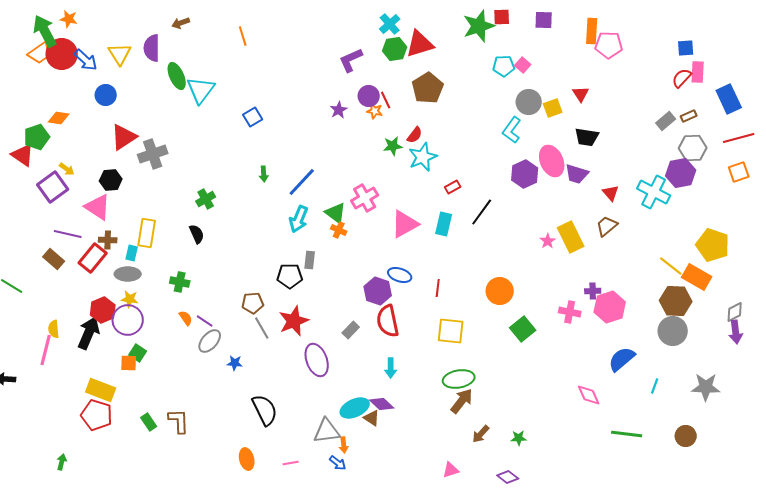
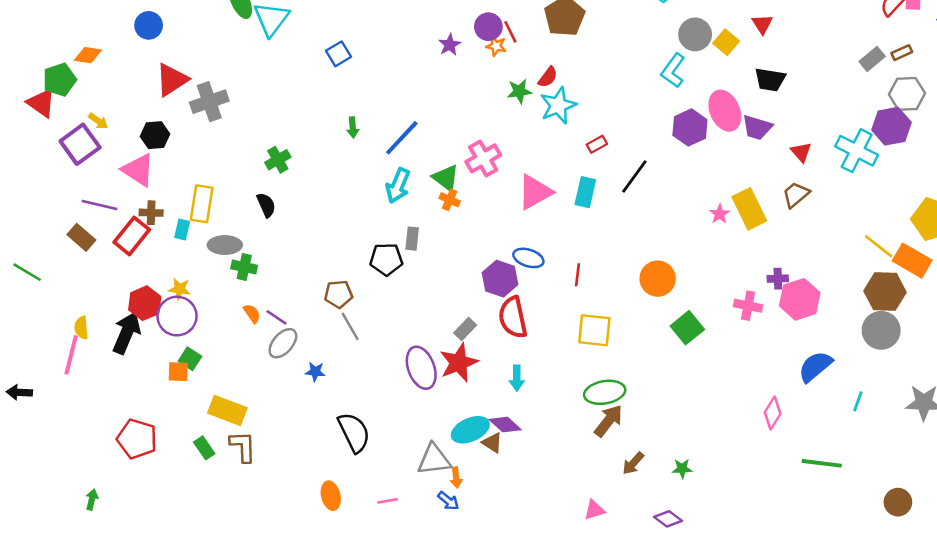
yellow square: (553, 108) -> (726, 42), turned -30
gray ellipse: (128, 274) -> (225, 245), moved
red star: (294, 321) -> (459, 363), moved
yellow rectangle: (101, 390) -> (227, 410), moved
pink diamond: (589, 395) -> (773, 413), turned 55
brown circle: (686, 436) -> (898, 502), moved

